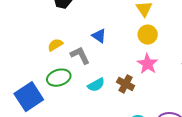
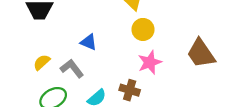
pink star: (148, 64) -> (150, 62), turned 30

